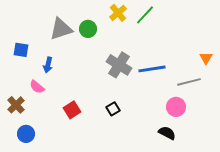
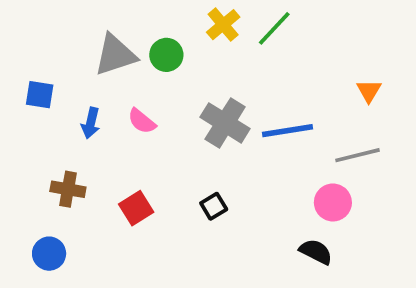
orange triangle: (206, 58) -> (369, 91), moved
pink semicircle: (37, 87) -> (142, 121), moved
brown cross: (16, 105) -> (68, 189), moved, turned -36

